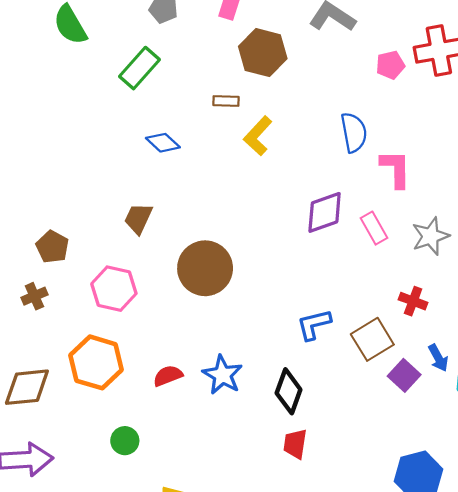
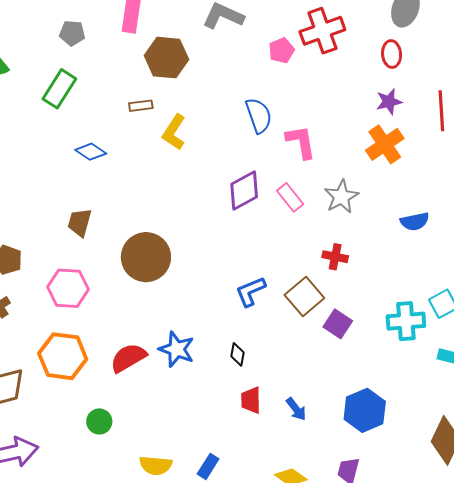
blue arrow: (438, 358) -> (296, 409), moved
red semicircle: (168, 376) -> (128, 358), size x1.4
black diamond: (289, 391) -> (238, 354), size x0.6

